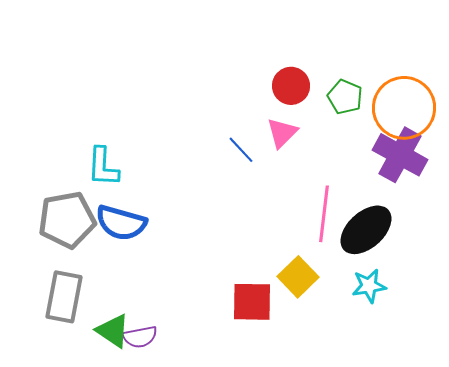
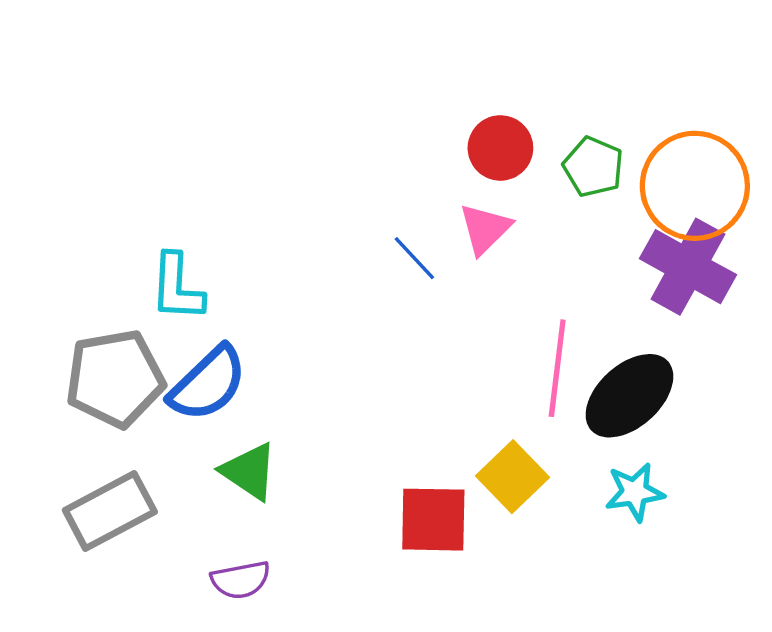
blue semicircle: (121, 223) -> (208, 384), turned -60
gray rectangle: (64, 297) -> (110, 511), turned 51
green triangle: (113, 331) -> (249, 471), moved

